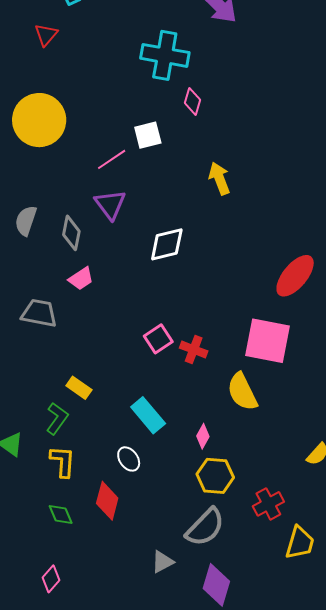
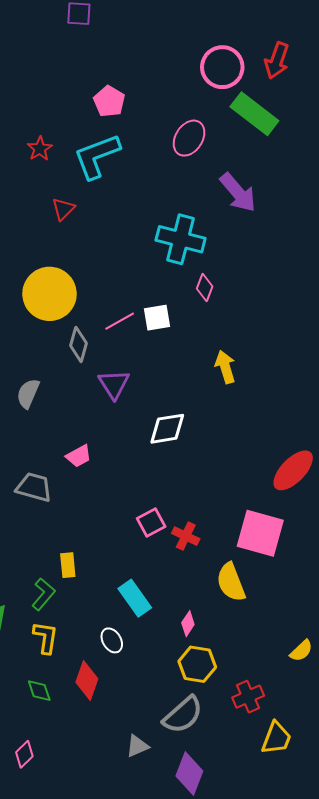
pink line: (112, 159) -> (120, 321), moved
gray diamond: (71, 233) -> (78, 344), moved
yellow rectangle: (79, 388) -> (68, 565), turned 45

